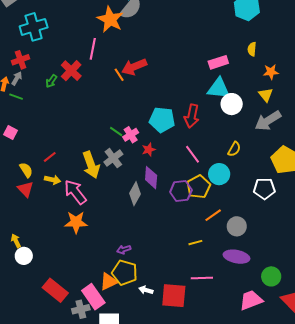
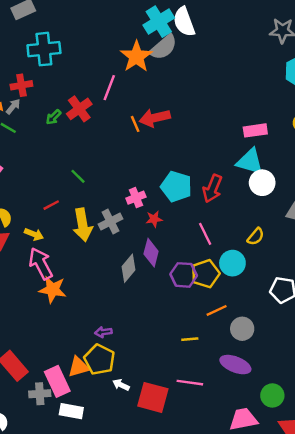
green line: (116, 132) -> (78, 176), moved
red line: (50, 157) -> (51, 205), moved
pink arrow: (75, 192) -> (41, 264), moved

